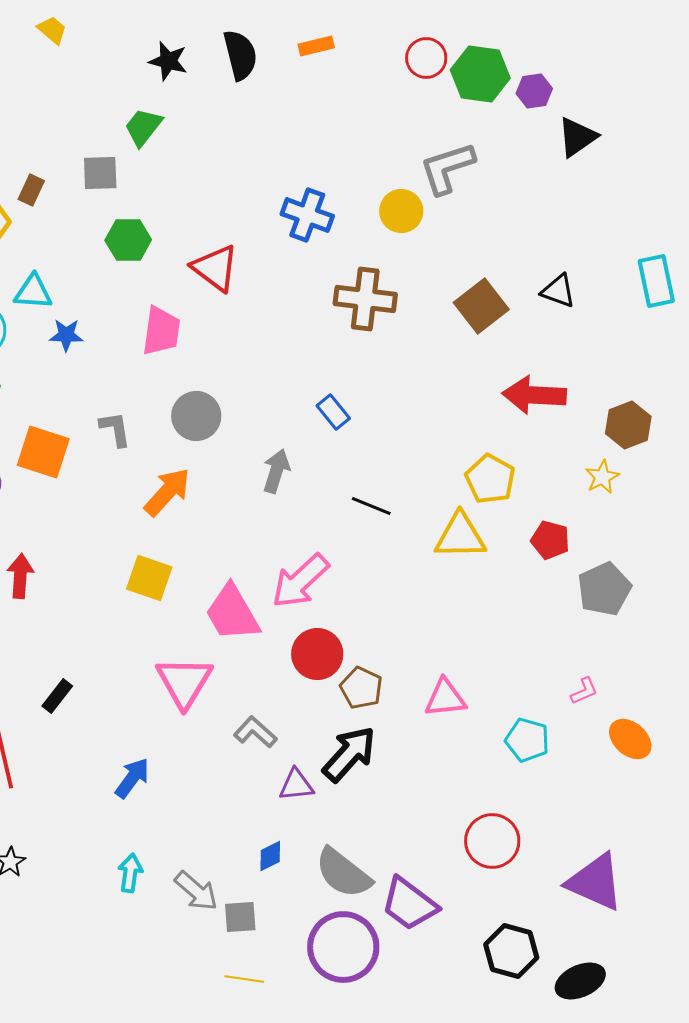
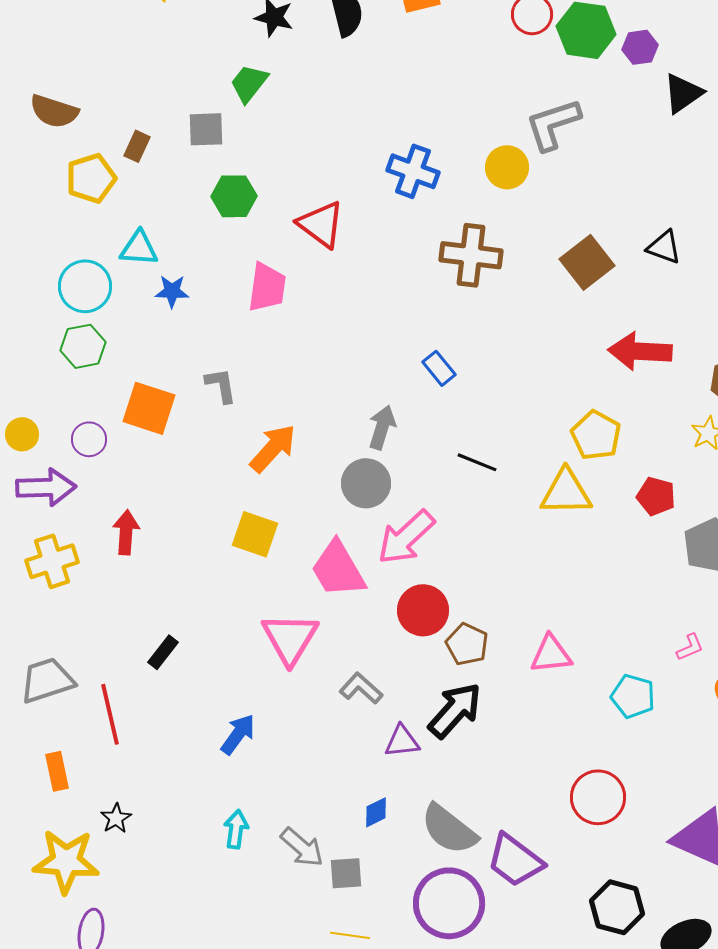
gray circle: (196, 416) -> (366, 483), moved

